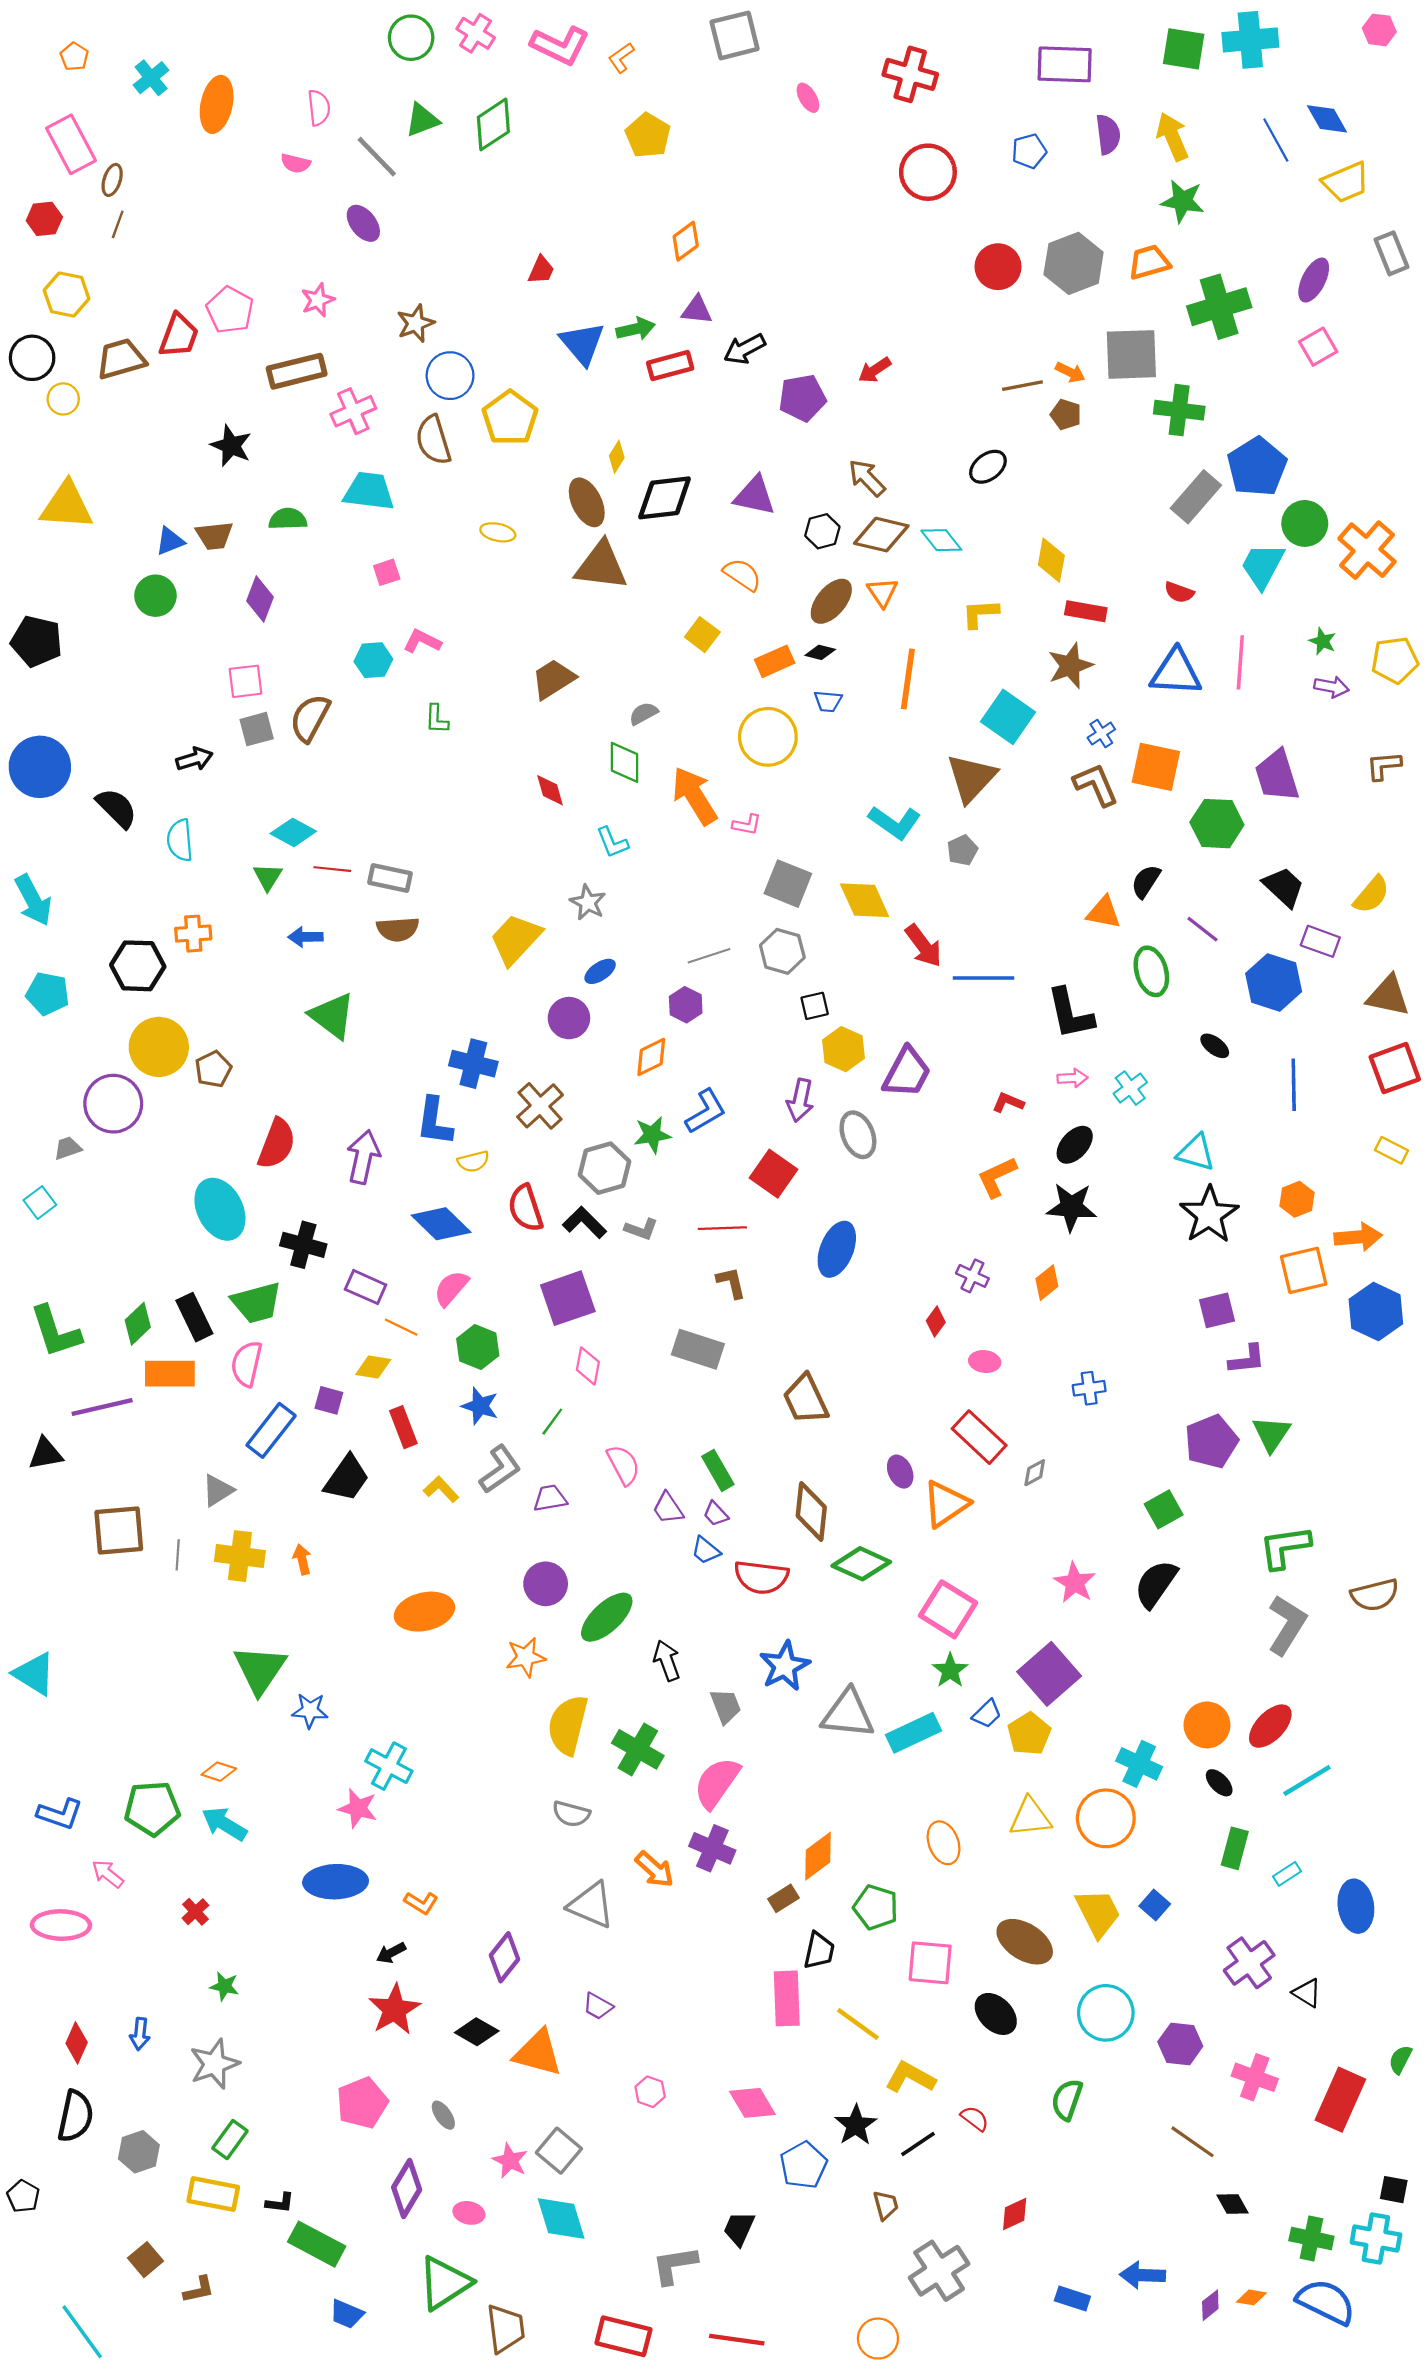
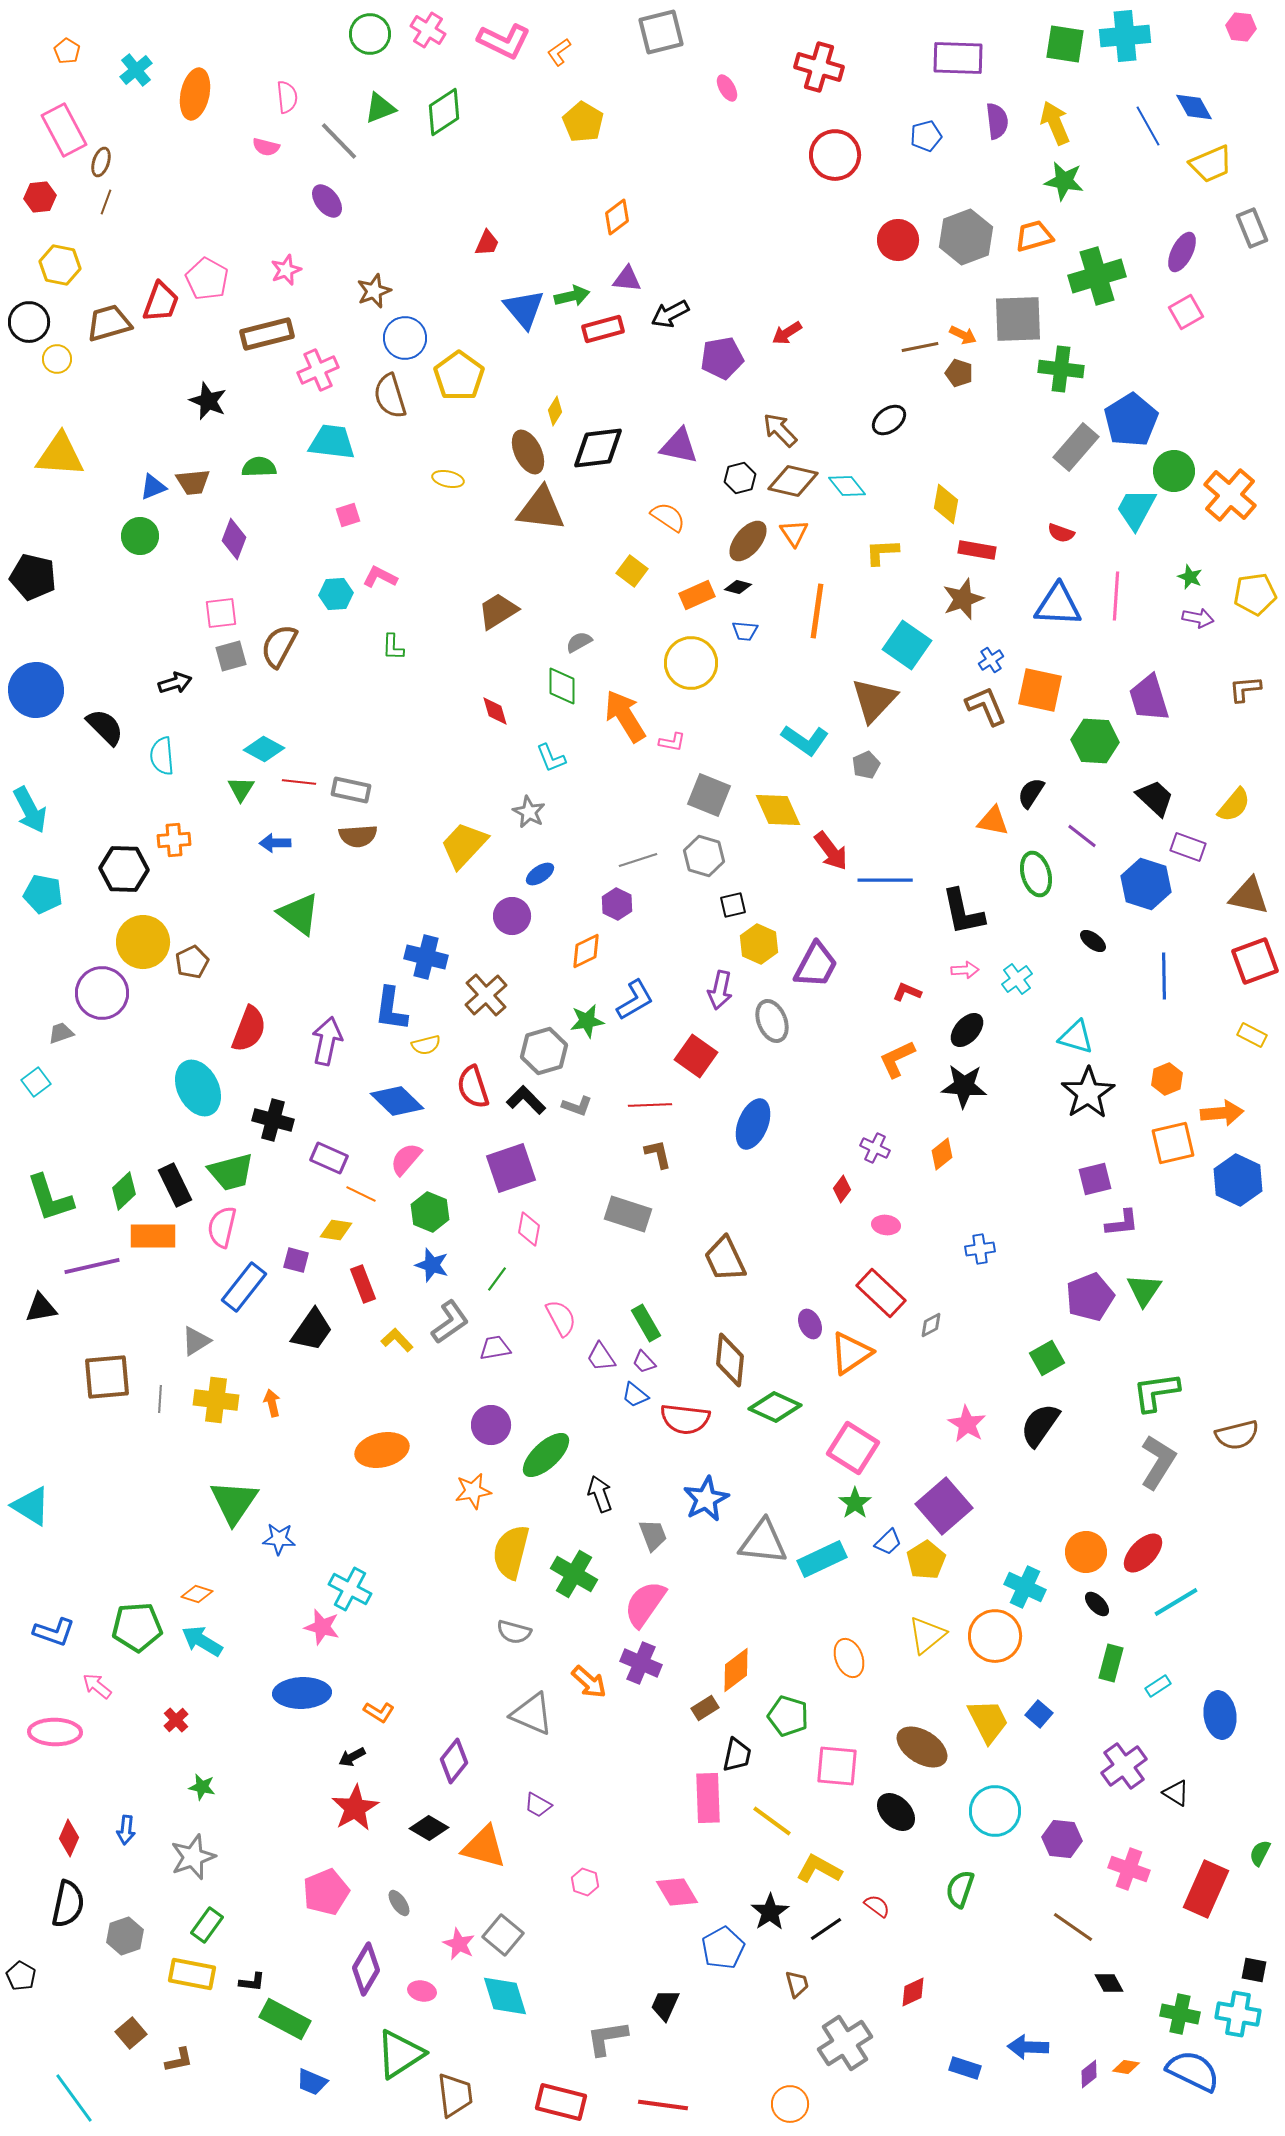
yellow triangle: (1030, 1817) -> (927, 1635), turned -33

